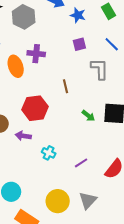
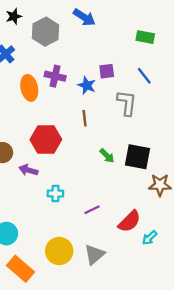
green rectangle: (109, 11) -> (145, 37), turned -56
blue star: (78, 15) -> (87, 85), moved
cyan cross: (49, 153) -> (55, 193), turned -32

